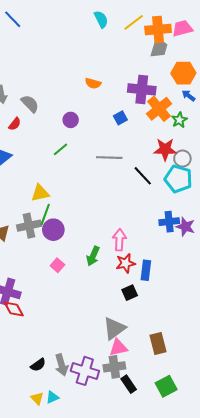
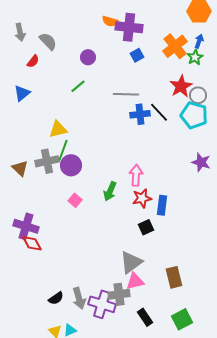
purple cross: (142, 89) -> (129, 27), moved
blue arrow: (189, 96) -> (199, 41), moved, turned 72
red star: (165, 149) -> (181, 86), turned -30
blue cross: (169, 222) -> (140, 114), moved
gray cross: (114, 367) -> (119, 294), moved

